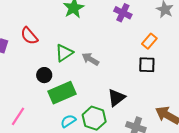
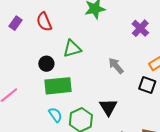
gray arrow: (90, 59) -> (116, 66), moved
black triangle: (116, 98) -> (108, 107), turned -42
cyan semicircle: (68, 121) -> (55, 115), turned 70

